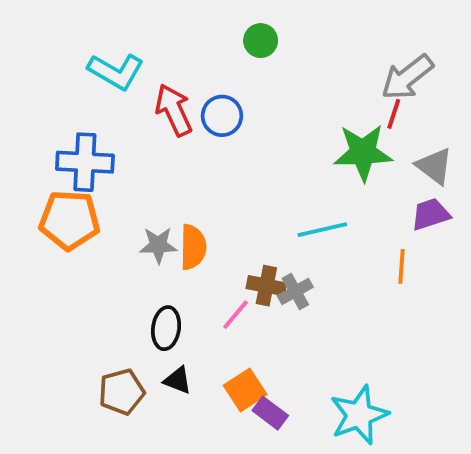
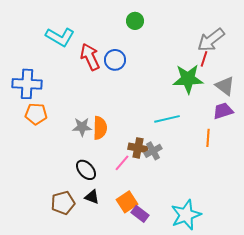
blue cross: (85, 162) -> (27, 84), moved
orange pentagon: (69, 220) -> (36, 114), size x0.7
black ellipse: (166, 328) -> (86, 170), turned -50

